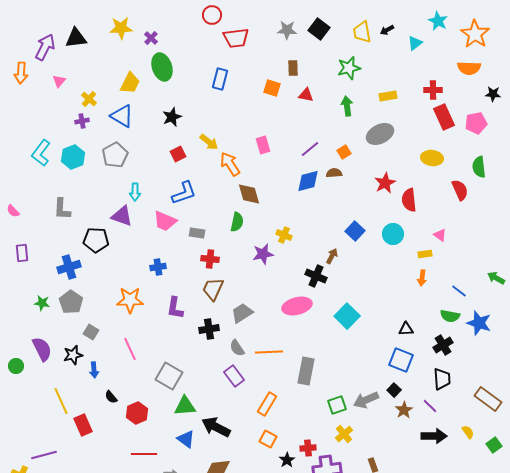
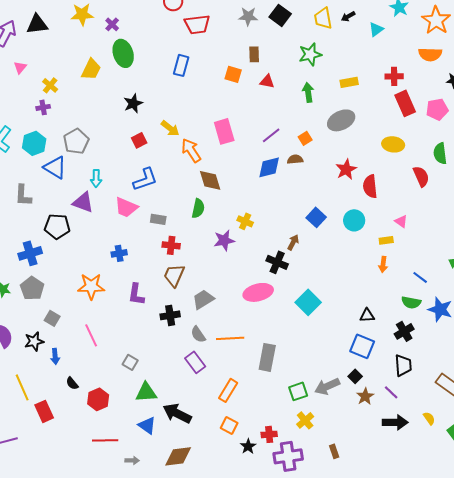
blue triangle: (122, 116) -> (55, 167), moved
pink rectangle: (263, 145) -> (224, 131), size x1.4
gray square: (169, 376) -> (130, 362), size x0.6

